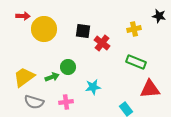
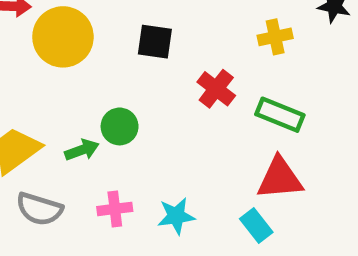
red cross: (102, 43) -> (216, 89), moved
cyan star: (93, 87) -> (176, 216), moved
red triangle: (150, 89) -> (280, 178), moved

